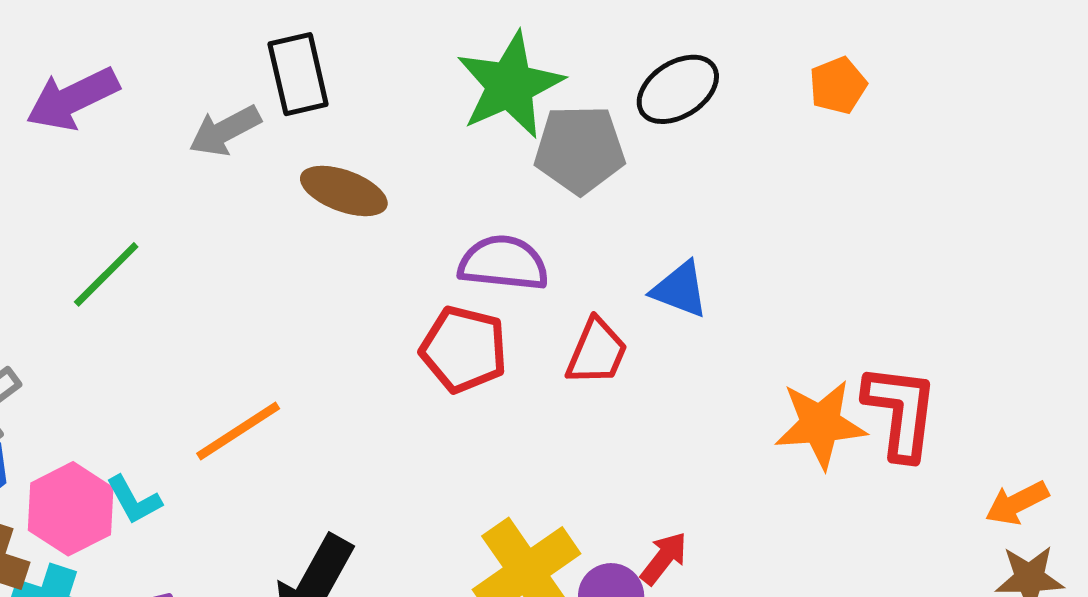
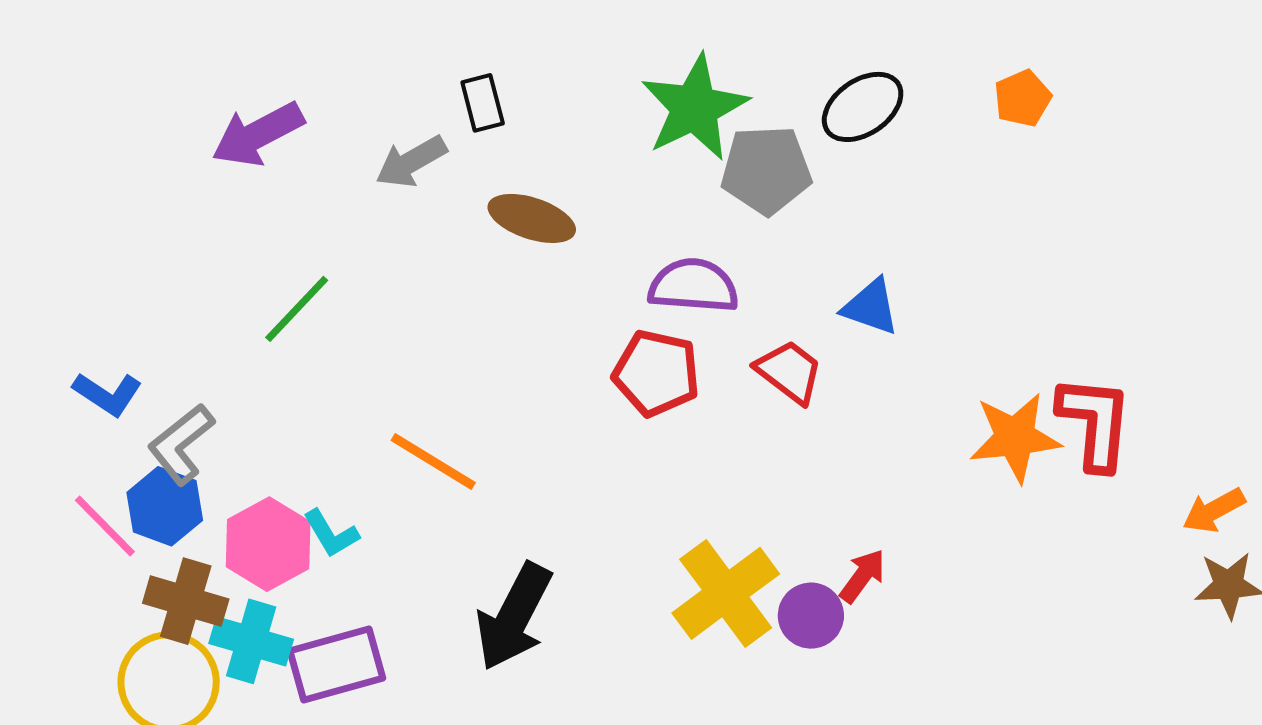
black rectangle: (298, 74) -> (483, 103), size x0.7
red trapezoid: (597, 352) -> (789, 372), turned -74
orange line: (238, 431) -> (433, 461), turned 66

